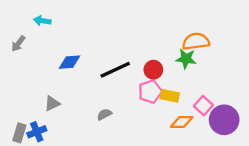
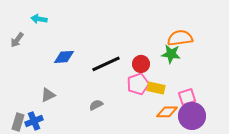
pink square: (203, 106) -> (187, 97), turned 30
purple circle: (224, 120) -> (192, 116), moved

